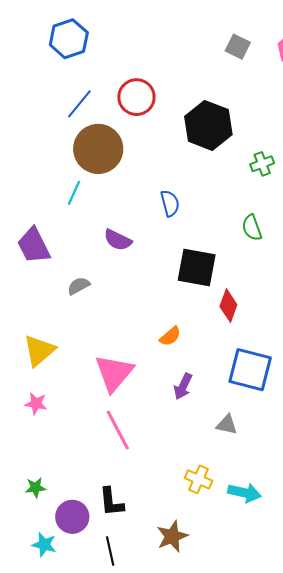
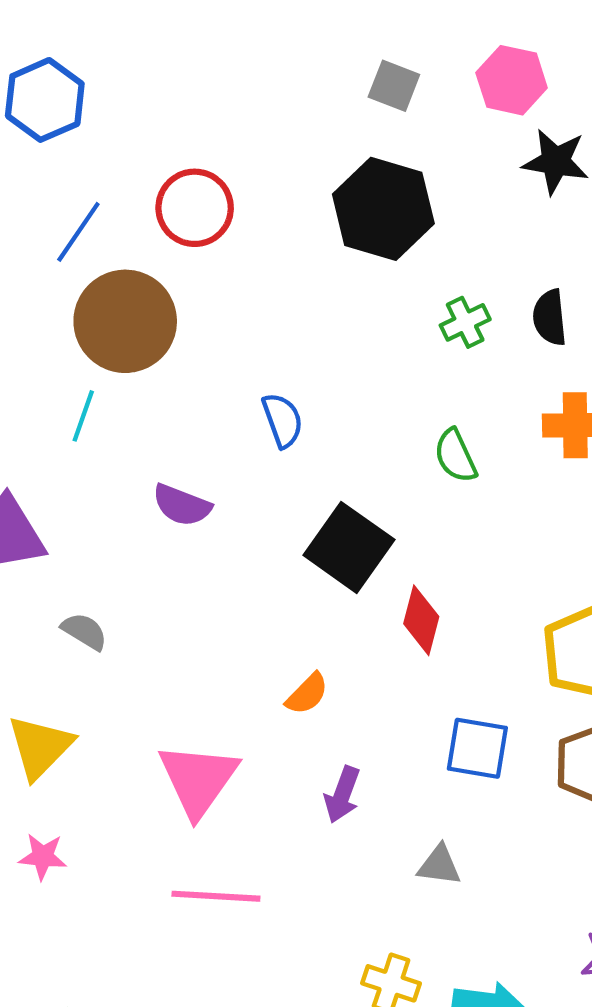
black hexagon: (208, 125) -> (383, 209), moved
black square: (197, 267) -> (349, 547), turned 30
gray semicircle: (79, 286) -> (84, 631), moved, turned 65
blue square: (250, 370) -> (477, 748), size x0.7
pink line: (118, 430) -> (216, 896), turned -54

